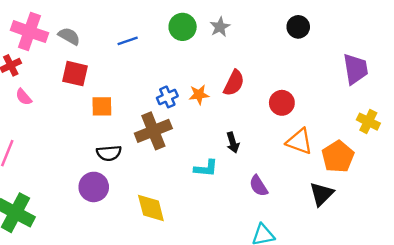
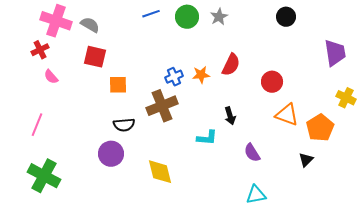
blue line: (128, 41) -> (151, 14), moved
black triangle: (322, 194) -> (306, 160), size x0.7

